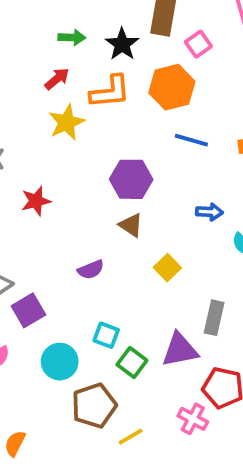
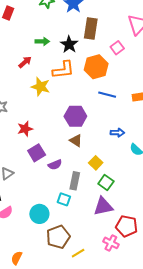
pink square: (198, 44) -> (117, 48), moved
red arrow: (57, 79) -> (25, 62), moved
yellow star: (67, 122) -> (40, 87), turned -30
purple square: (28, 310) -> (37, 153), moved
gray rectangle: (214, 318) -> (75, 181), moved
green square: (132, 363) -> (106, 183), moved

